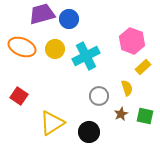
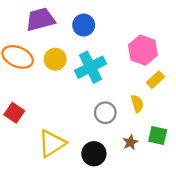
blue circle: (69, 19) -> (84, 25), moved
brown star: (121, 114) -> (130, 142), moved

